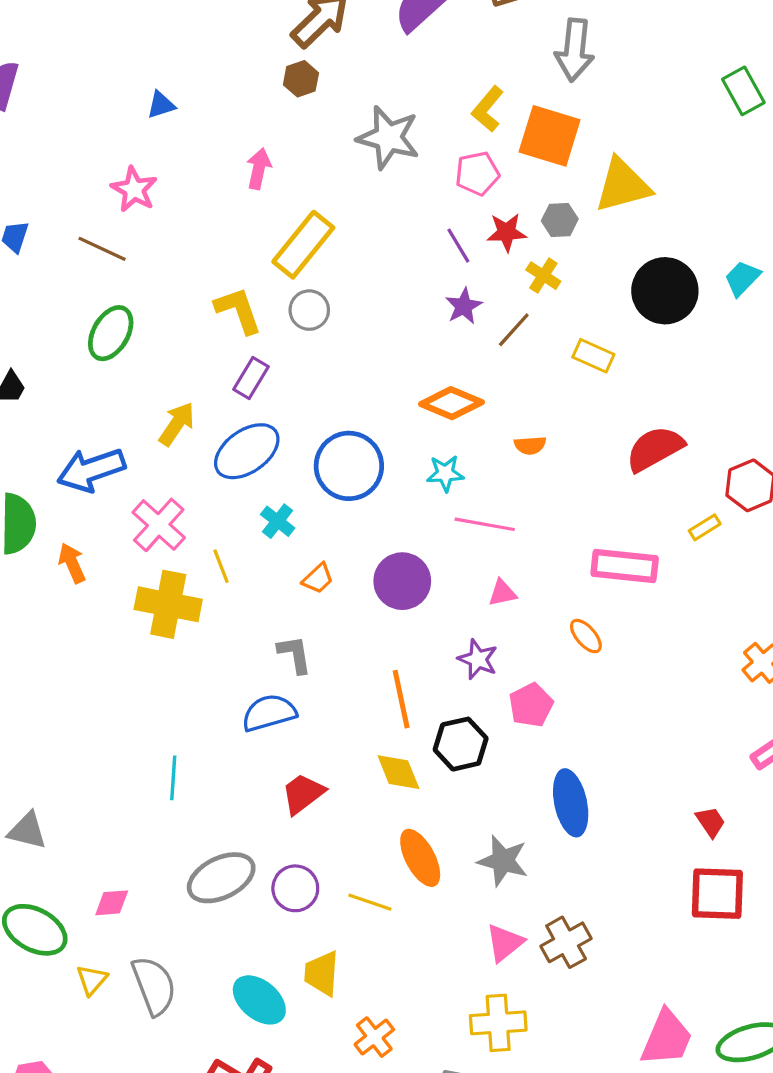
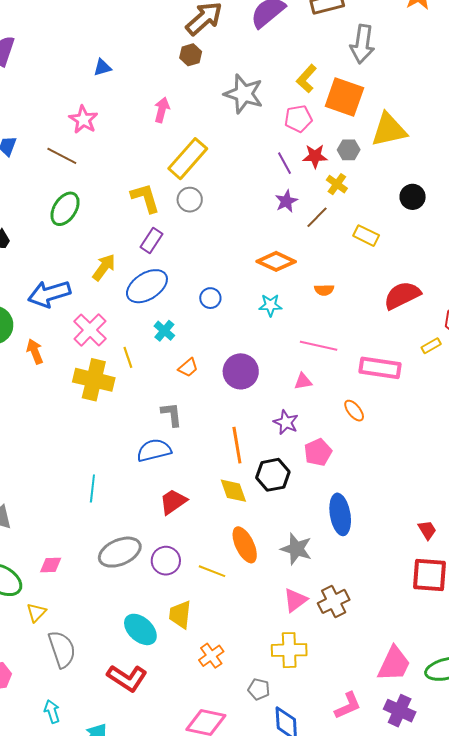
black circle: (665, 291) -> (413, 197), size x0.6
blue circle: (349, 466) -> (210, 298), size x0.5
pink line: (485, 524) -> (319, 346), moved
gray semicircle: (154, 986) -> (62, 649), moved

